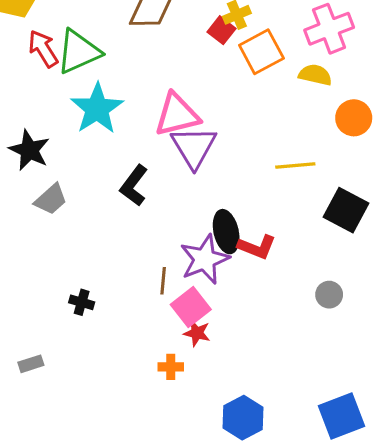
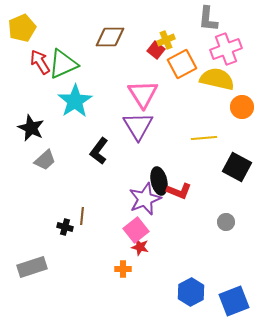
yellow semicircle: (315, 75) -> (217, 79), size x1.6
pink triangle: (177, 115) -> (143, 94), moved, turned -48
brown line: (163, 281) -> (82, 216), moved
gray rectangle: (31, 364) -> (32, 267), size x1.8
blue hexagon: (243, 418) -> (191, 292), moved

